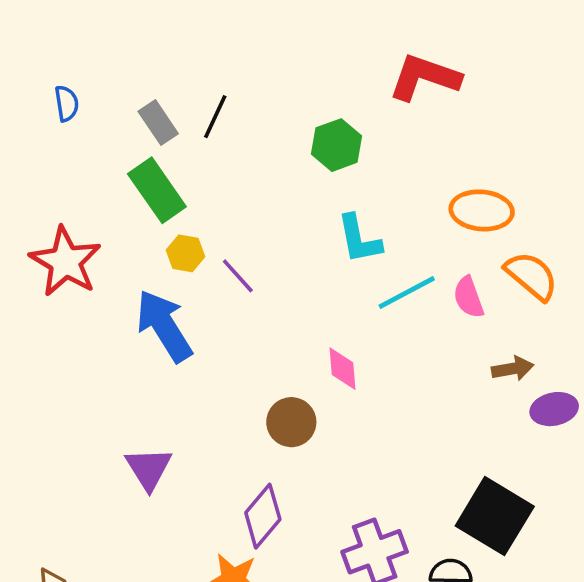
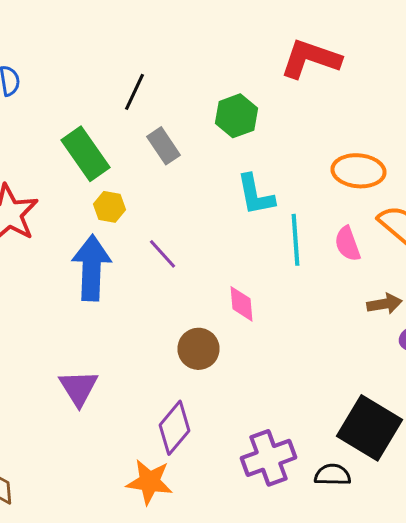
gray rectangle: (158, 122) -> (164, 146), moved
purple line: (238, 276) -> (162, 254), moved
cyan line: (407, 293) -> (296, 240), turned -66
blue arrow: (164, 326) -> (92, 268), turned 34

